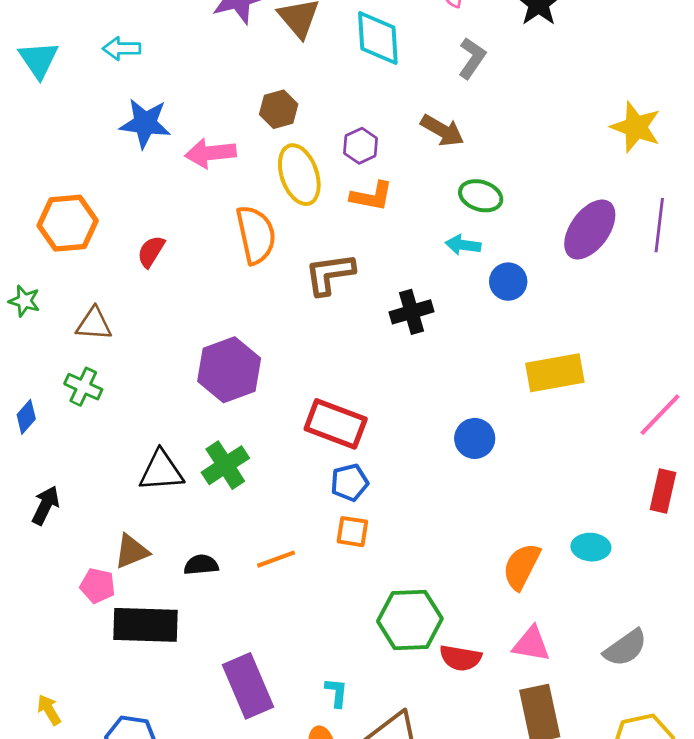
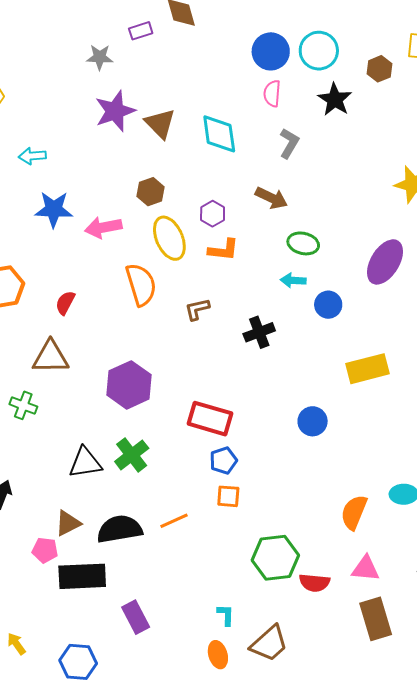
brown L-shape: (330, 274) -> (197, 309), size x0.7
brown triangle: (94, 324) -> (51, 357), moved, size x1.4
black semicircle: (201, 565) -> (120, 529), size x1.8
purple rectangle: (248, 686) -> (136, 617), moved, size x0.7

